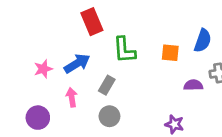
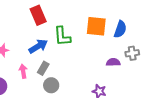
orange square: (170, 53) -> (96, 26), moved, size x1.5
blue arrow: (77, 64) -> (38, 46), moved
gray rectangle: (107, 85) -> (43, 68), moved

